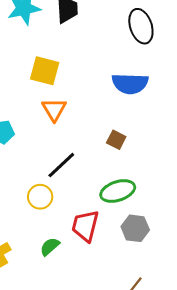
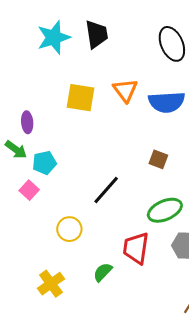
orange triangle: (54, 109) -> (125, 90), moved
yellow circle: (40, 197) -> (69, 229), moved

